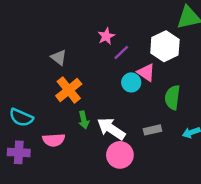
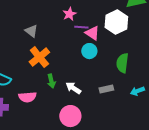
purple line: (121, 52) -> (81, 27), turned 48
pink triangle: (146, 72) -> (92, 33), moved
white arrow: (111, 129) -> (73, 88), size x0.7
pink circle: (120, 155) -> (70, 116), moved

